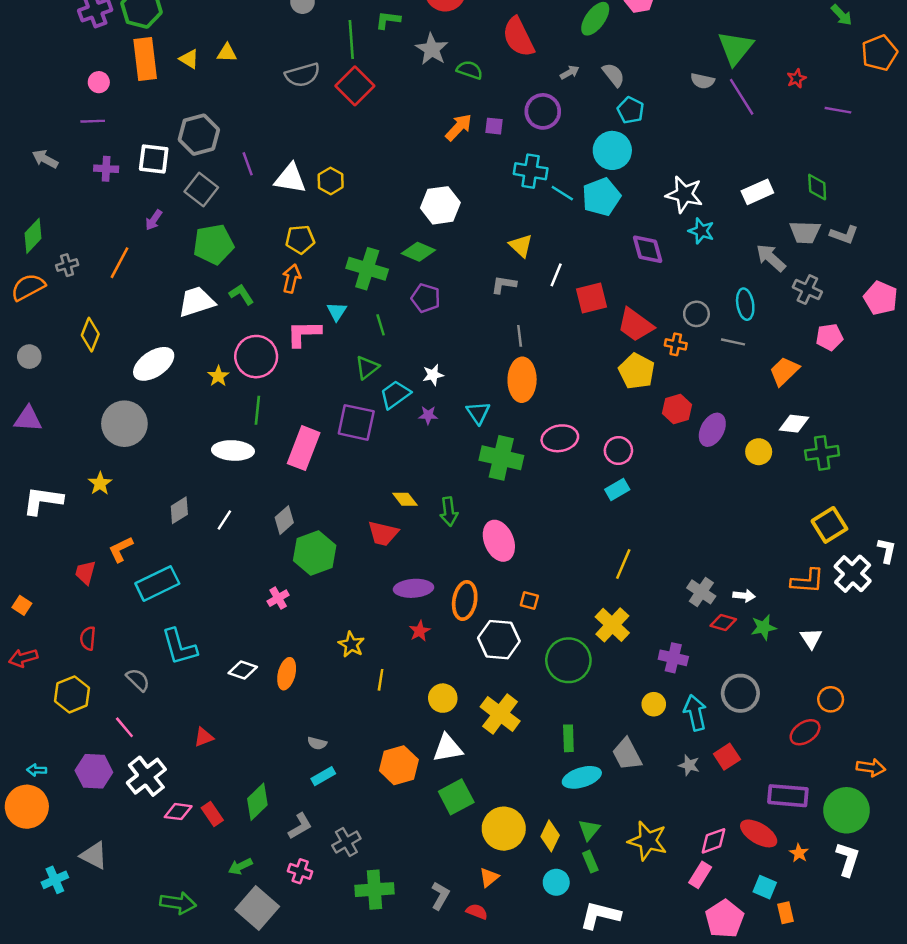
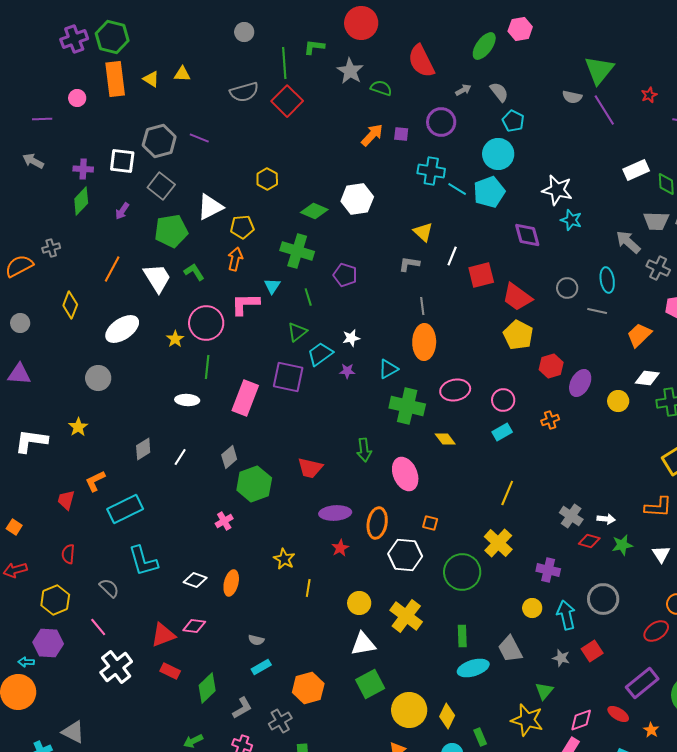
purple line: (93, 121) -> (42, 119), moved
purple line: (248, 164) -> (199, 138), moved, turned -48
white triangle: (290, 179) -> (210, 207), moved, turned -36
white rectangle: (757, 192) -> (636, 170), moved
green diamond: (33, 236) -> (81, 201), moved
green diamond: (418, 252) -> (314, 211), moved
orange line: (120, 263) -> (112, 269), moved
white trapezoid: (196, 302) -> (157, 278), turned 76
orange cross: (676, 344) -> (550, 420), moved, turned -30
cyan triangle: (478, 413) -> (388, 369), turned 35
gray circle: (124, 424) -> (98, 378), size x0.7
white ellipse: (233, 450) -> (187, 400), size x0.7
yellow diamond: (405, 499) -> (445, 439), moved
red triangle: (204, 737) -> (163, 635), size x1.5
orange hexagon: (399, 765) -> (308, 688), moved
purple hexagon: (94, 771) -> (48, 643), moved
purple rectangle: (788, 796) -> (642, 683), turned -44
pink diamond: (178, 812) -> (194, 626), moved
red rectangle: (212, 814) -> (170, 671), moved, turned -30
green triangle: (589, 830) -> (544, 691), moved
red ellipse: (759, 833) -> (618, 714), size x0.7

